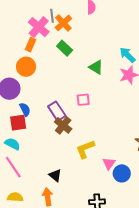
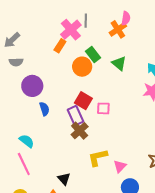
orange cross: (63, 23) -> (118, 29), moved
orange circle: (26, 67) -> (82, 67), moved
green triangle: (96, 67) -> (119, 63), moved
red square: (18, 123) -> (83, 101), moved, turned 30
pink triangle: (109, 163) -> (120, 166), moved

